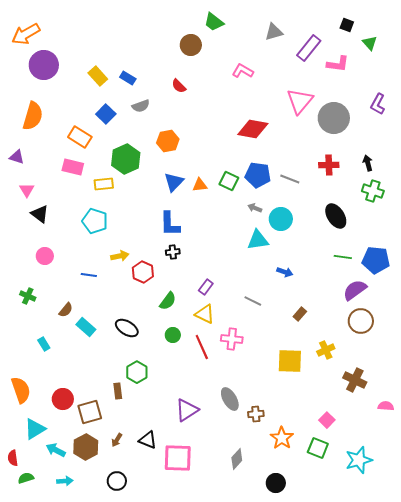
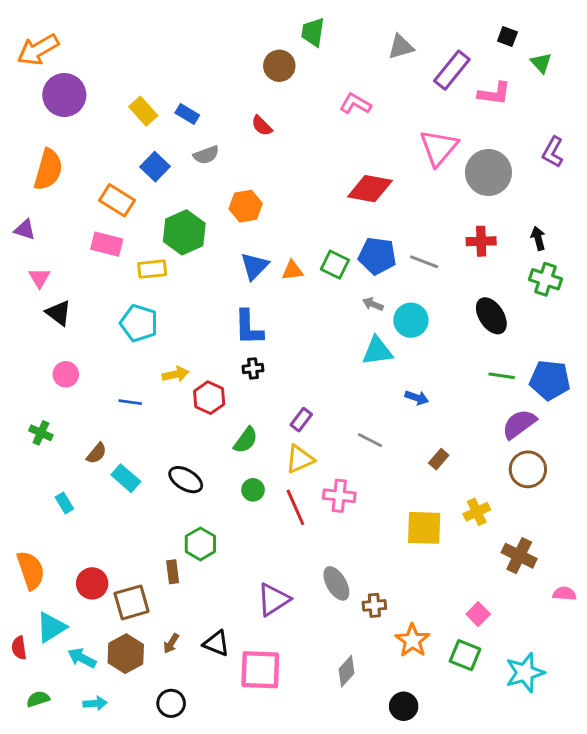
green trapezoid: (214, 22) -> (313, 32), turned 60
yellow triangle: (205, 314) -> (300, 459), turned -50
red semicircle: (13, 458) -> (19, 648), moved

